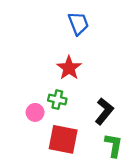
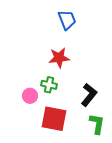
red star: (69, 68) -> (59, 58), turned 30

